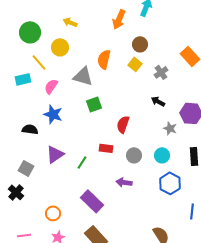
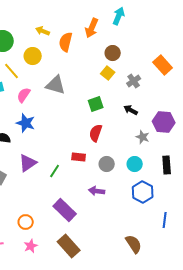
orange semicircle: (104, 59) -> (66, 42), moved
green square: (94, 104) -> (96, 104), moved

